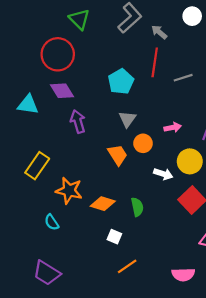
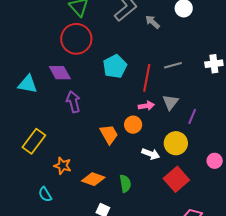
red circle: (58, 54) -> (76, 39), moved
red line: (155, 62) -> (147, 78), moved
gray triangle: (127, 119) -> (170, 102), moved
pink arrow: (173, 127) -> (146, 106), moved
orange star: (69, 191) -> (63, 166), size x0.7

